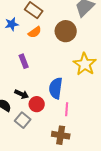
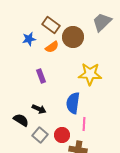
brown circle: (66, 31) -> (73, 37), moved
yellow star: (85, 64) -> (90, 74), moved, turned -30
red circle: (37, 104) -> (62, 135), moved

